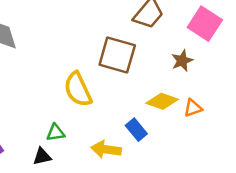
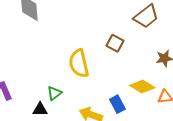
brown square: (117, 55) -> (115, 43), size x0.6
green triangle: (56, 133) -> (54, 93), turned -42

